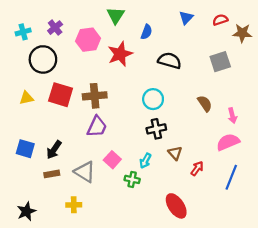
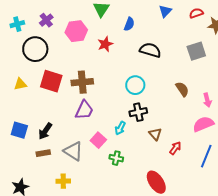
red star: (120, 54) -> (105, 44), size x0.7
cyan arrow: (145, 161) -> (120, 128), moved

